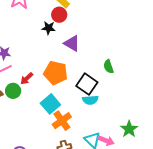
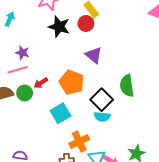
black star: (49, 28) -> (59, 27), moved, size x1.5
green semicircle: (108, 67) -> (127, 86), size x1.5
orange cross: (62, 121) -> (79, 142), moved

